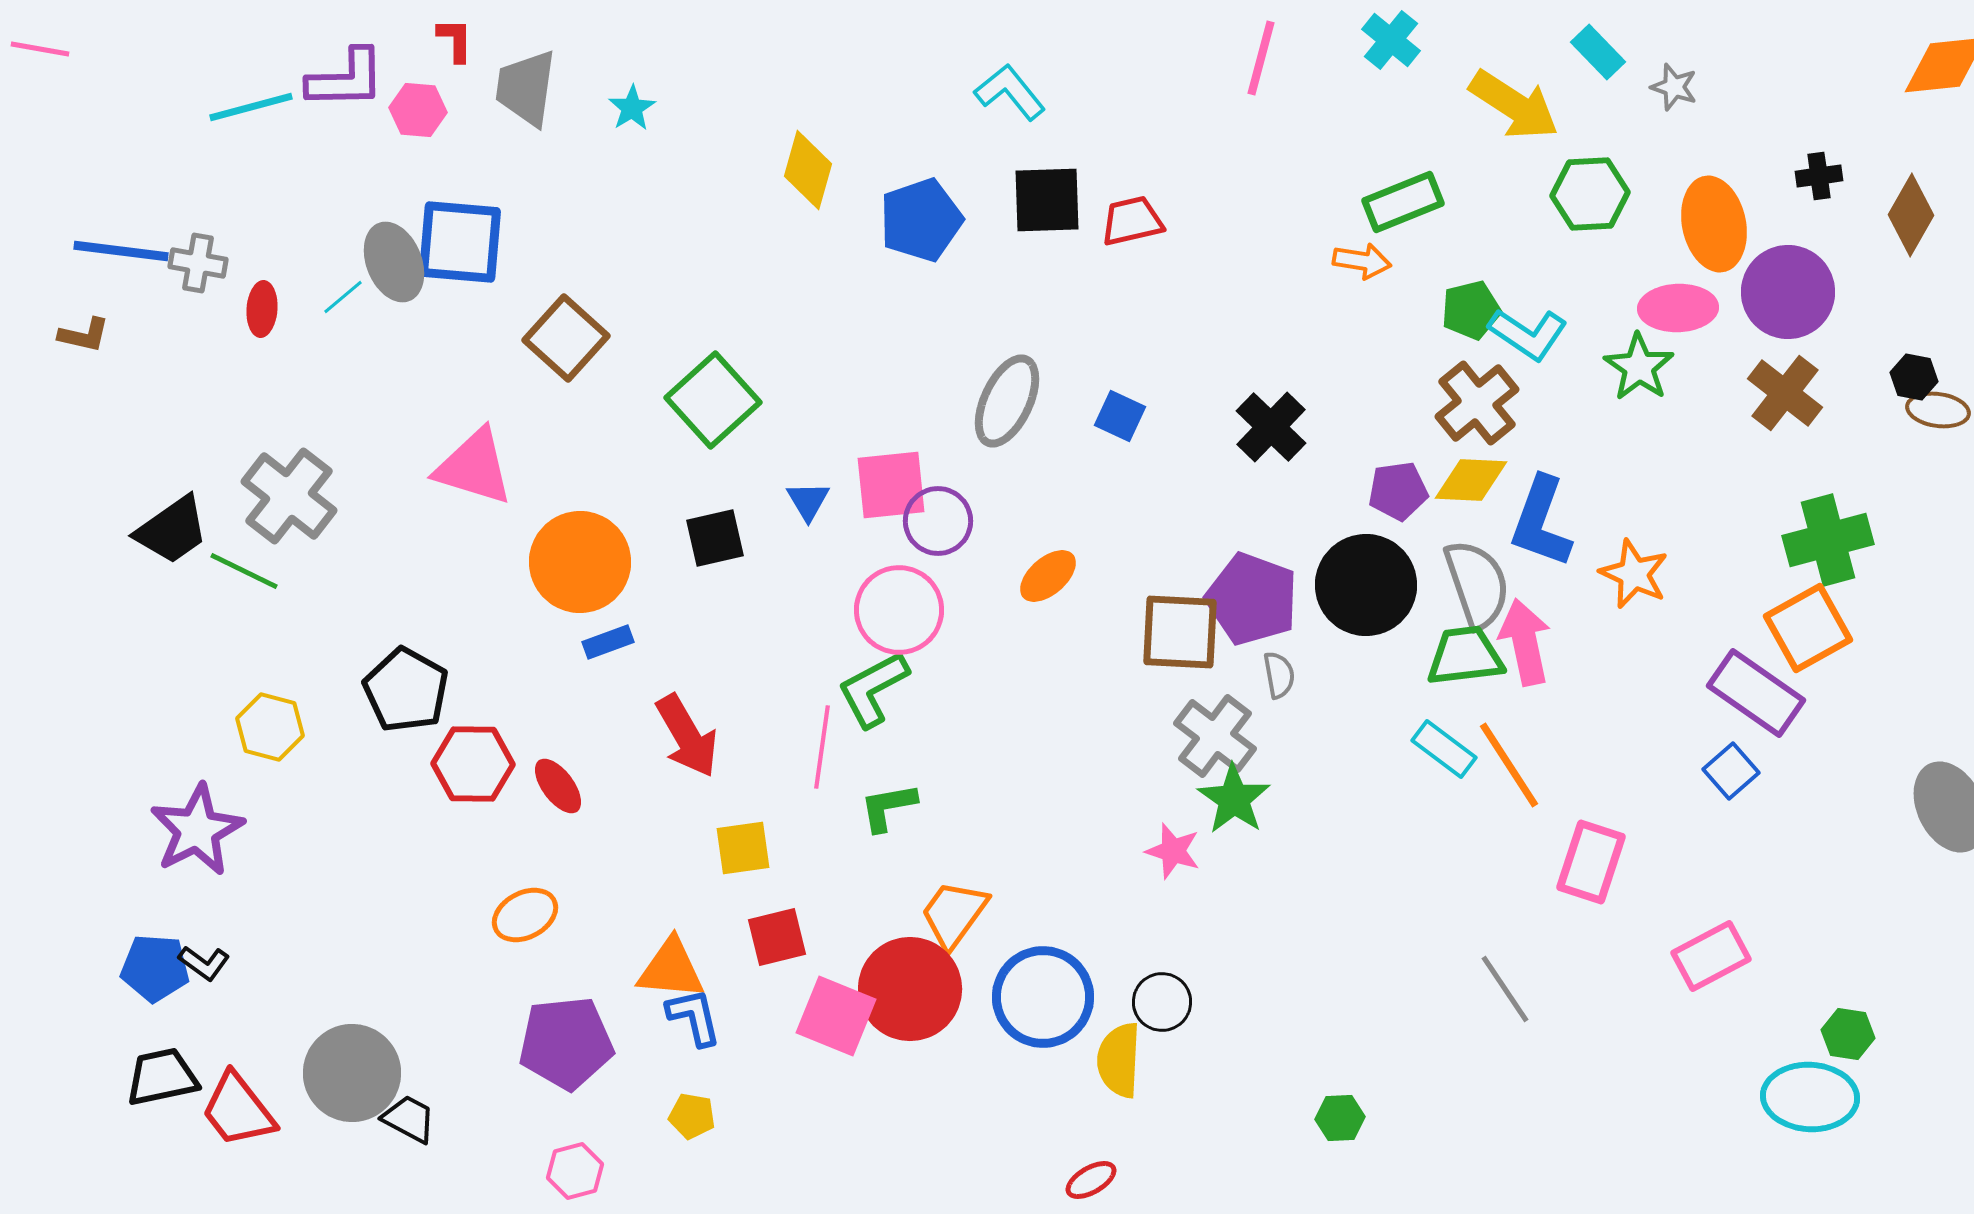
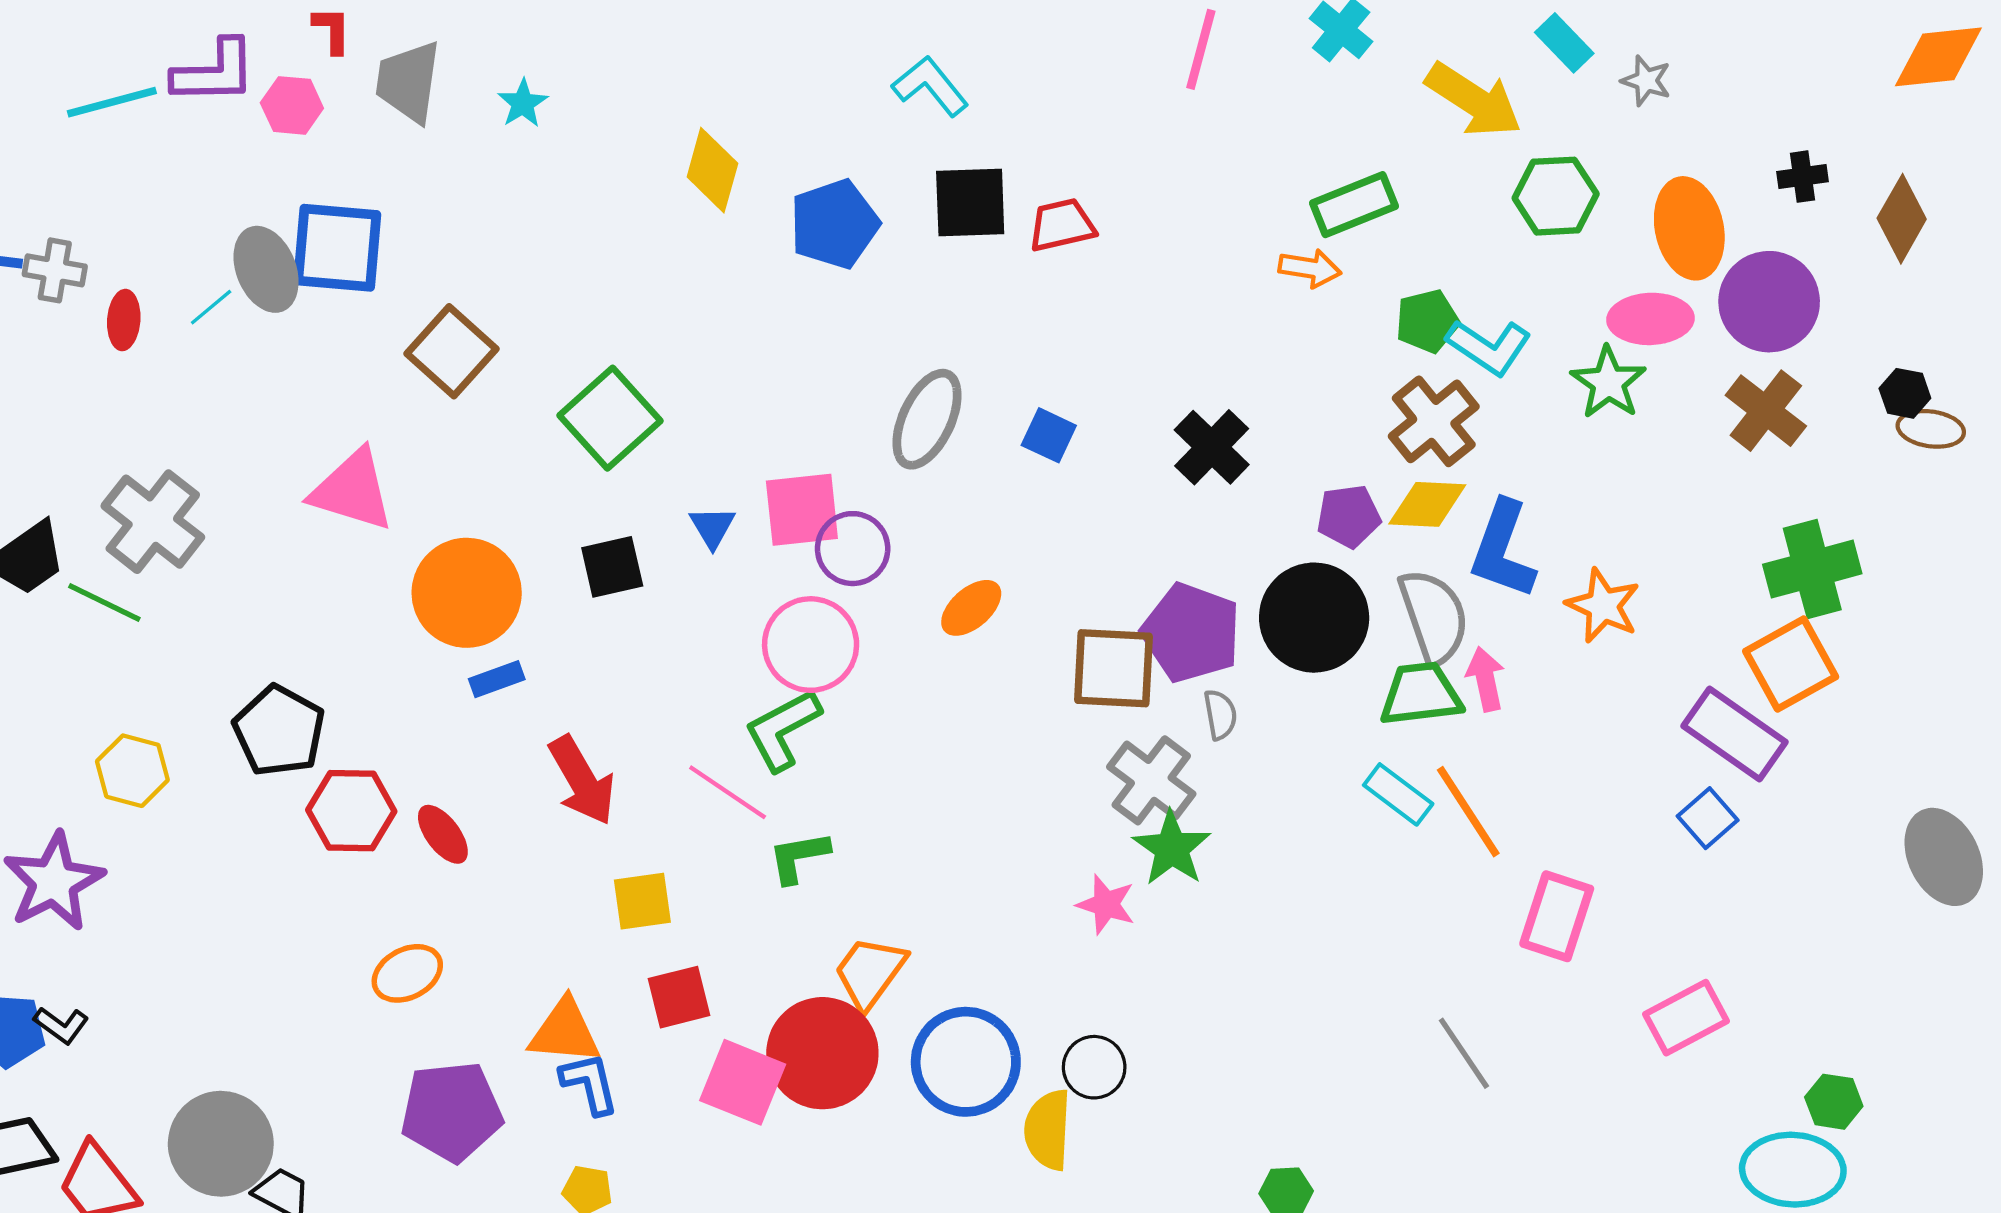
pink arrow: (1525, 642) -> (1486, 679), size x0.7
pink line: (822, 747) -> (728, 792), turned -64

